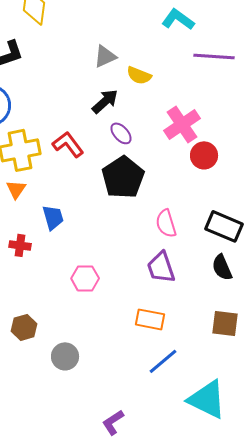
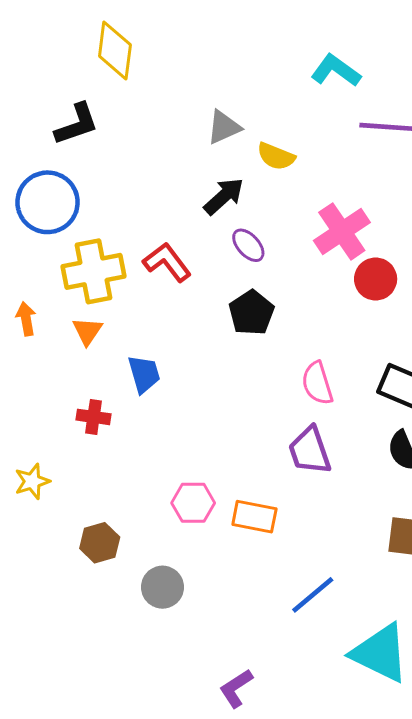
black pentagon: (123, 177) -> (251, 313), size x0.7
pink hexagon: (85, 278) -> (193, 503), moved
orange rectangle: (150, 319) -> (254, 517), moved

